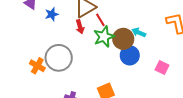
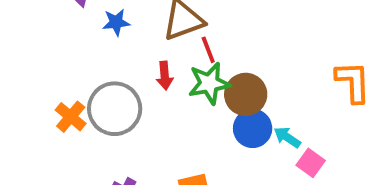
red arrow: (80, 27) -> (165, 76), moved
cyan arrow: (139, 32) -> (287, 137), moved

